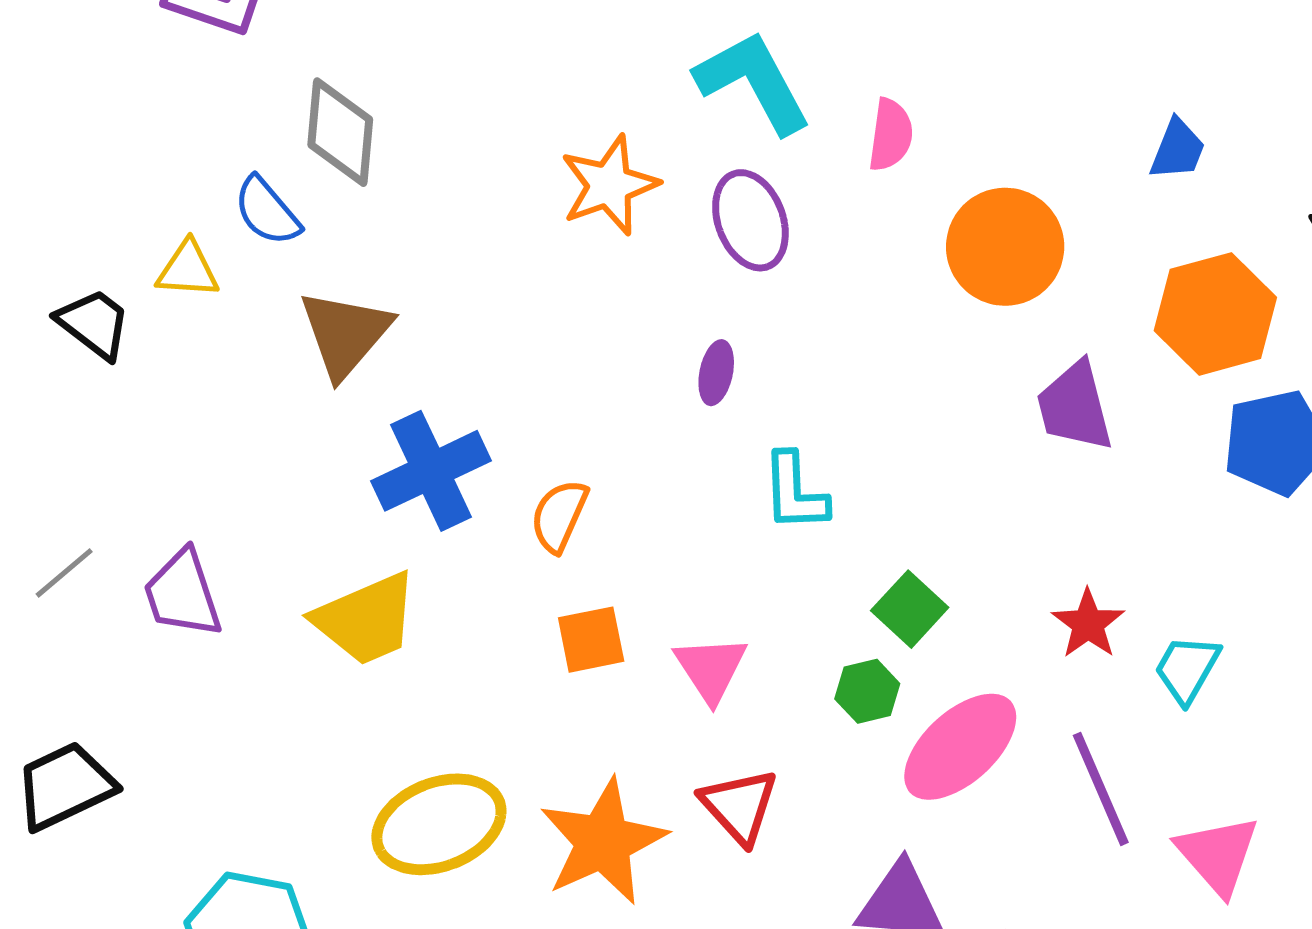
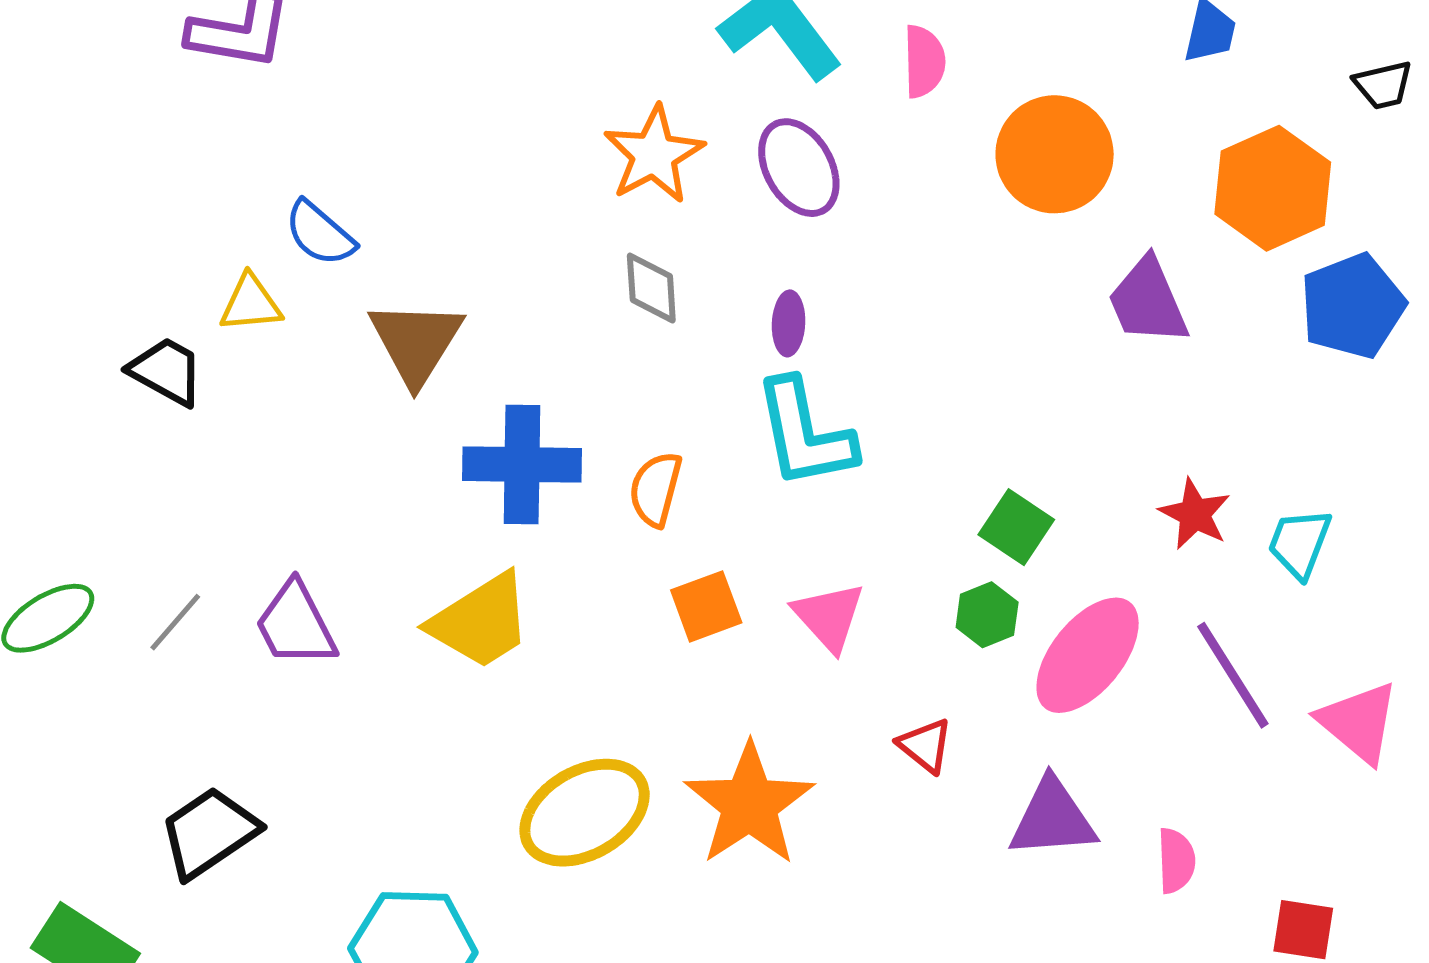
gray diamond: (340, 132) -> (651, 288), moved, size x0.7
blue cross: (431, 471) -> (522, 465), turned 35
cyan L-shape: (795, 492) -> (805, 434), moved, size x1.4
red triangle: (739, 806) -> (925, 745), moved, size x0.7

